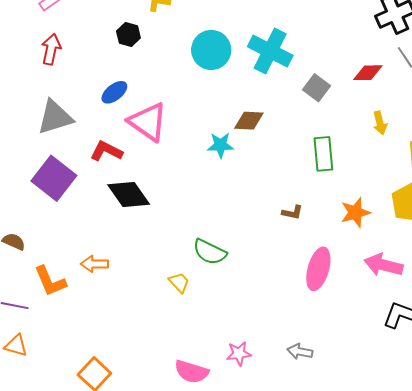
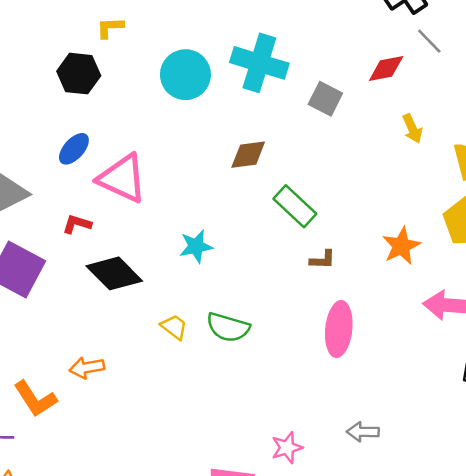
black hexagon: (128, 35) -> (79, 74), size x1.4
cyan star: (221, 145) -> (196, 246), moved
red L-shape: (106, 151) -> (77, 224), size x0.7
green rectangle: (323, 154) -> (295, 206), moved, turned -32
pink ellipse: (318, 269) -> (339, 329), moved
yellow trapezoid: (179, 282) -> (174, 327), moved

